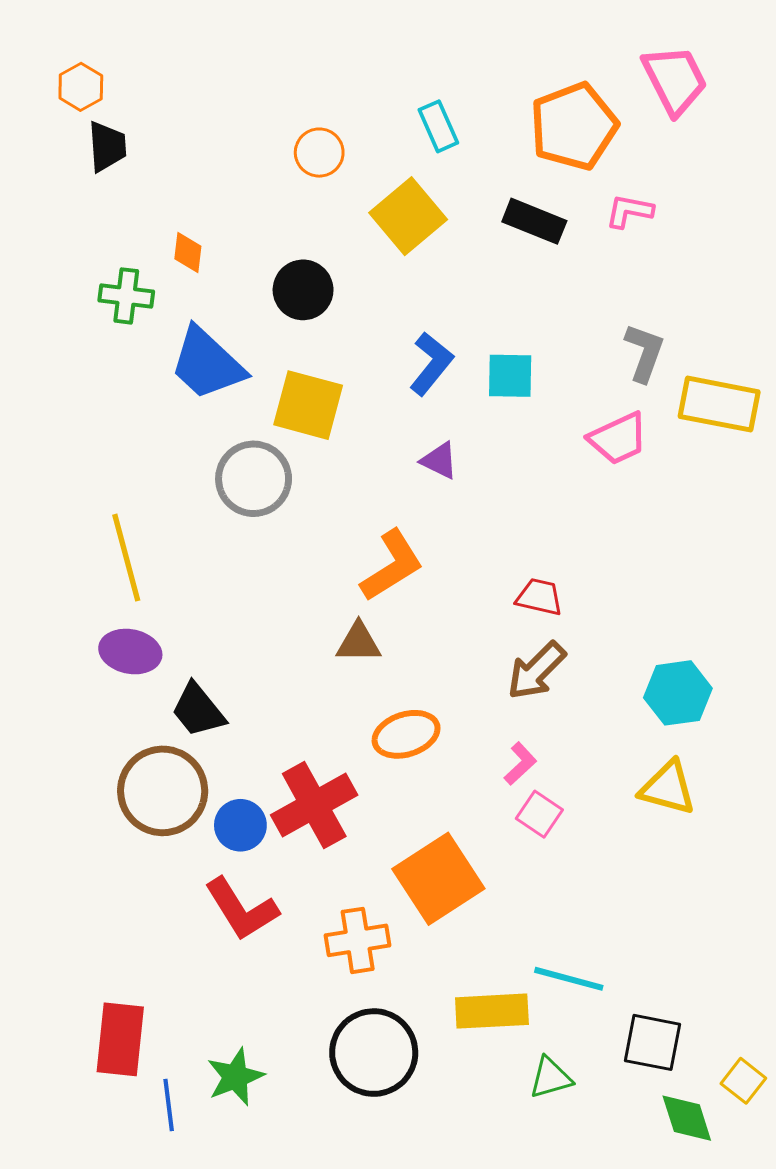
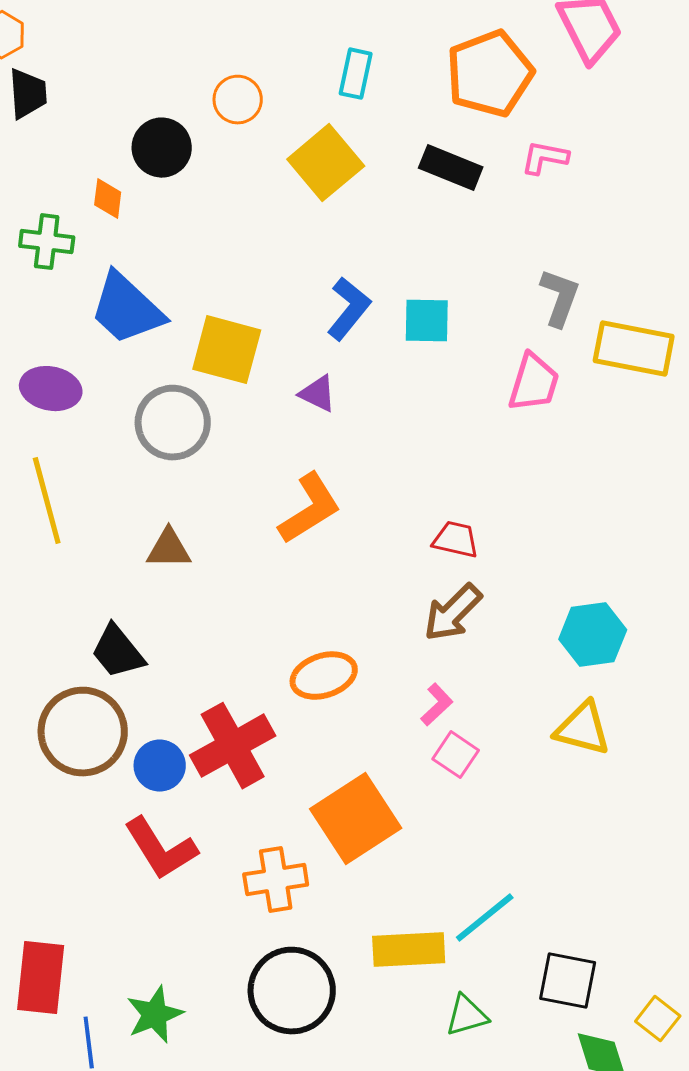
cyan rectangle: (438, 126) -> (356, 74), turned 36
black circle: (303, 290) -> (162, 148), moved
pink trapezoid: (618, 438) -> (534, 383), turned -48
purple triangle: (439, 461) -> (318, 394), moved
brown triangle: (359, 642) -> (169, 549), moved
purple ellipse: (130, 652) -> (51, 389), moved
cyan line: (569, 979) -> (485, 918), turned -54

